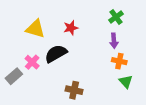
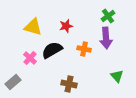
purple arrow: (114, 41) -> (106, 38), size x1.5
orange cross: (119, 61) -> (84, 49), moved
gray rectangle: (14, 76) -> (13, 82), moved

